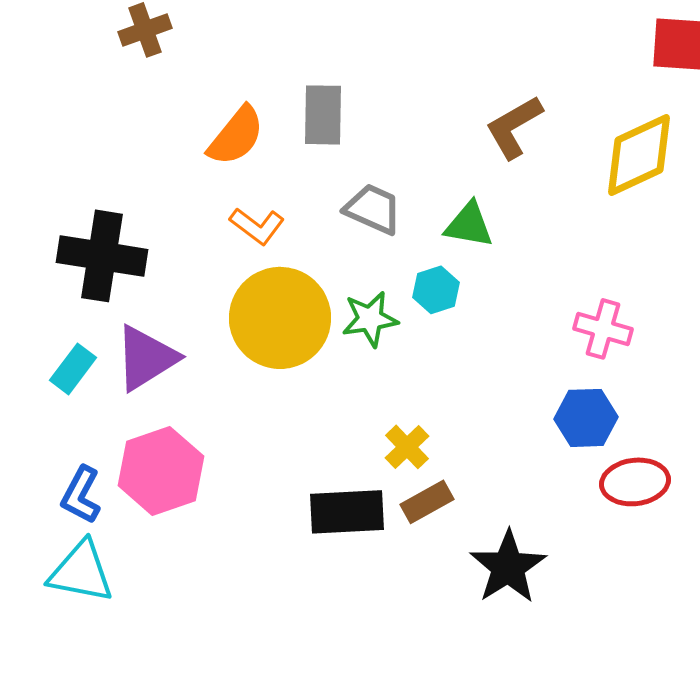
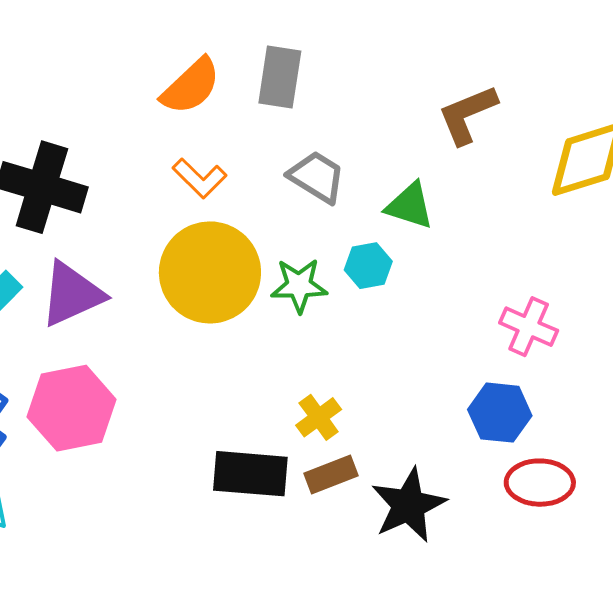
black star: (508, 567) -> (409, 505), moved

